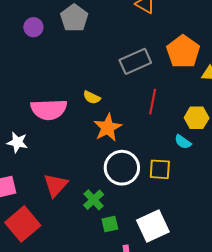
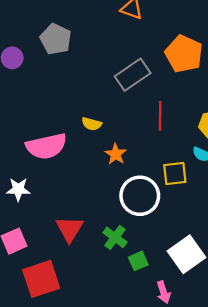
orange star: (108, 128) -> (116, 154), size x0.7
yellow square: (160, 169) -> (175, 173), moved
red square: (23, 224) -> (41, 279), turned 32

